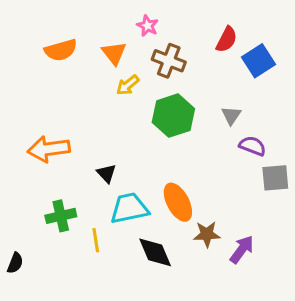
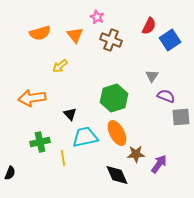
yellow arrow: (128, 85) -> (60, 66), moved
green hexagon: (173, 116) -> (114, 98), moved
black diamond: (155, 252) -> (117, 175), moved

